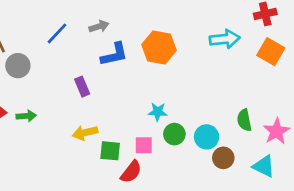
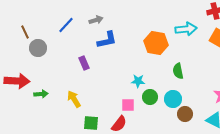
orange hexagon: (159, 47) -> (156, 43), moved
green arrow: (26, 116) -> (41, 94), moved
green semicircle: (244, 120) -> (178, 71), moved
yellow arrow: (85, 133) -> (74, 99), moved, turned 72
green square: (110, 151) -> (91, 123), moved

